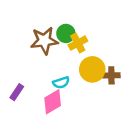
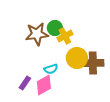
brown cross: (111, 75) -> (93, 63), size x1.5
purple rectangle: (17, 92) -> (25, 83), moved

